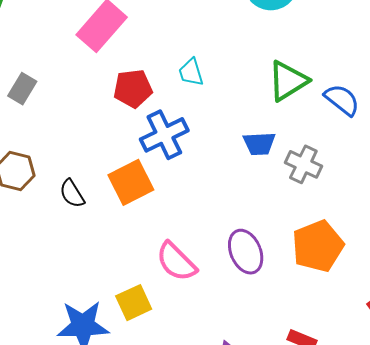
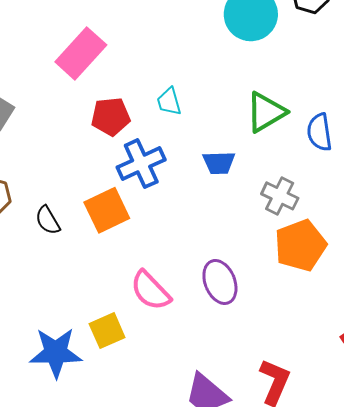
blue semicircle: (342, 100) -> (319, 132), turned -138
blue trapezoid: (259, 144) -> (219, 163), moved
orange pentagon: (318, 246) -> (300, 245), moved

